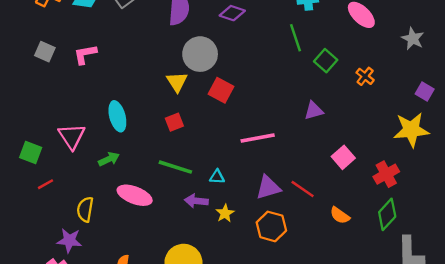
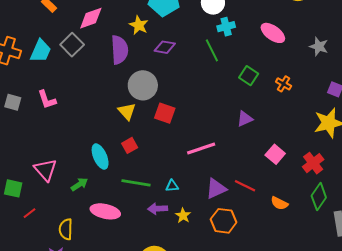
green line: (296, 38) -> (212, 50), moved
pink L-shape: (85, 54) -> (47, 100), turned -90
cyan ellipse: (117, 116) -> (100, 157), moved

